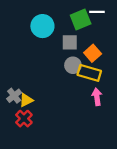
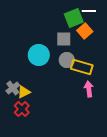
cyan circle: (42, 26) -> (39, 55), moved
orange square: (93, 53) -> (85, 31), moved

